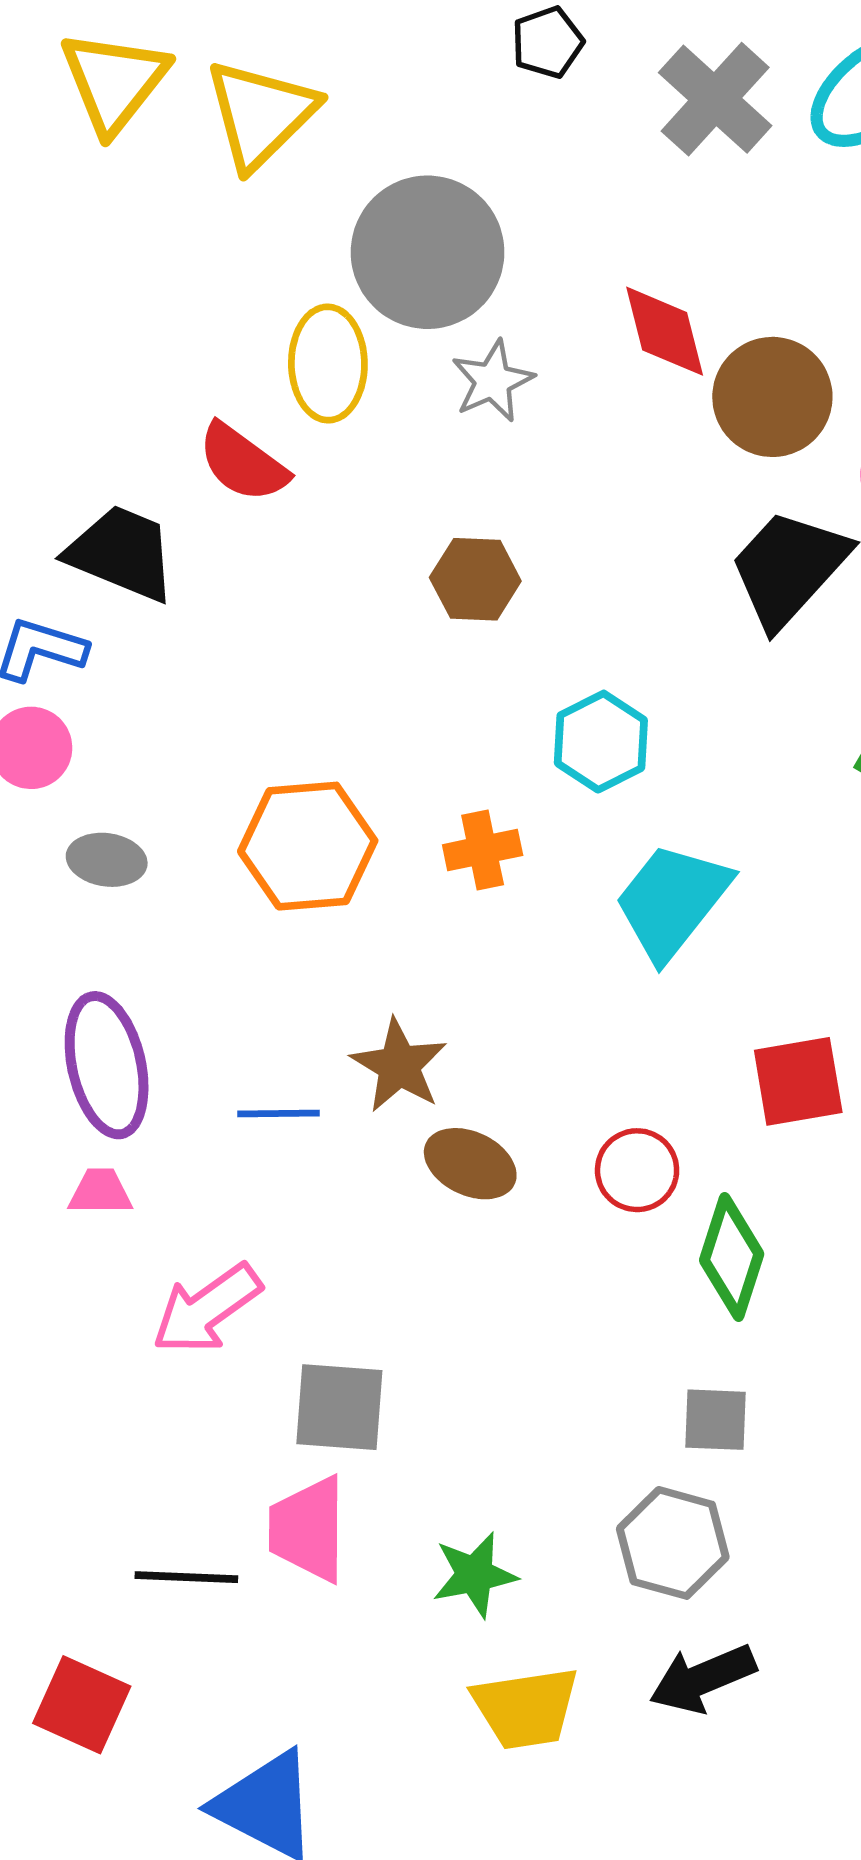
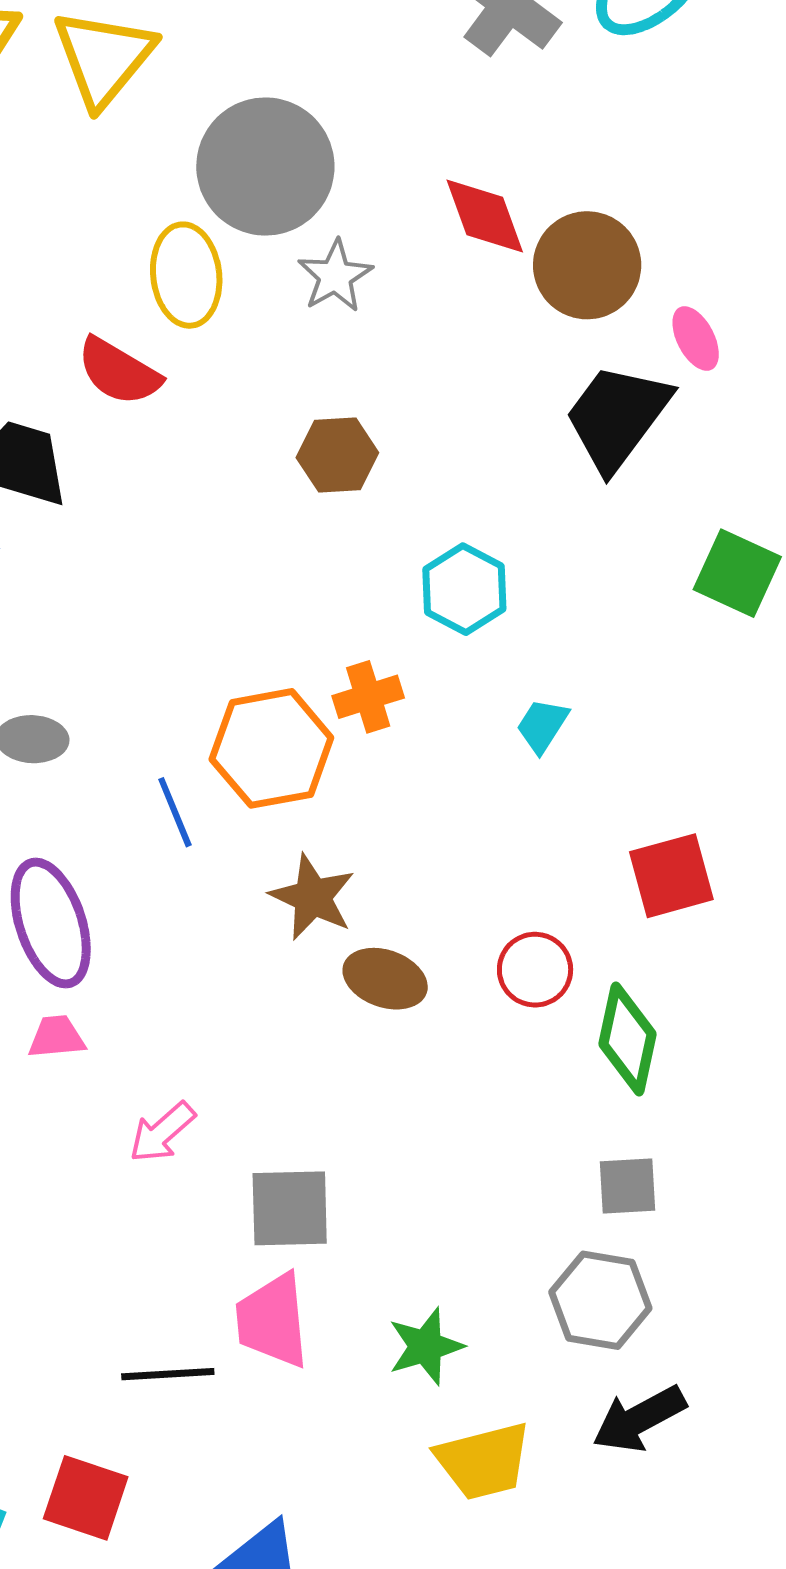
orange hexagon: (308, 846) -> (271, 748), moved
cyan trapezoid: (672, 901) -> (542, 726), size x0.5
blue line: (278, 1113) -> (175, 812), moved, turned 74
pink arrow: (207, 1309) -> (162, 1132), size x0.7

